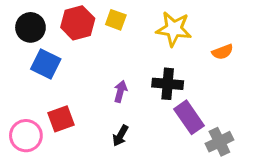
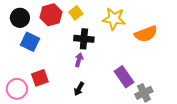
yellow square: (116, 20) -> (76, 13), turned 32
orange semicircle: (223, 52) -> (146, 34), size x1.6
black cross: (168, 84) -> (84, 39), moved

